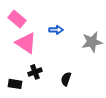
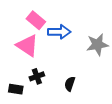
pink rectangle: (17, 19) -> (36, 20), moved
blue arrow: (56, 30) -> (59, 32), size x1.5

